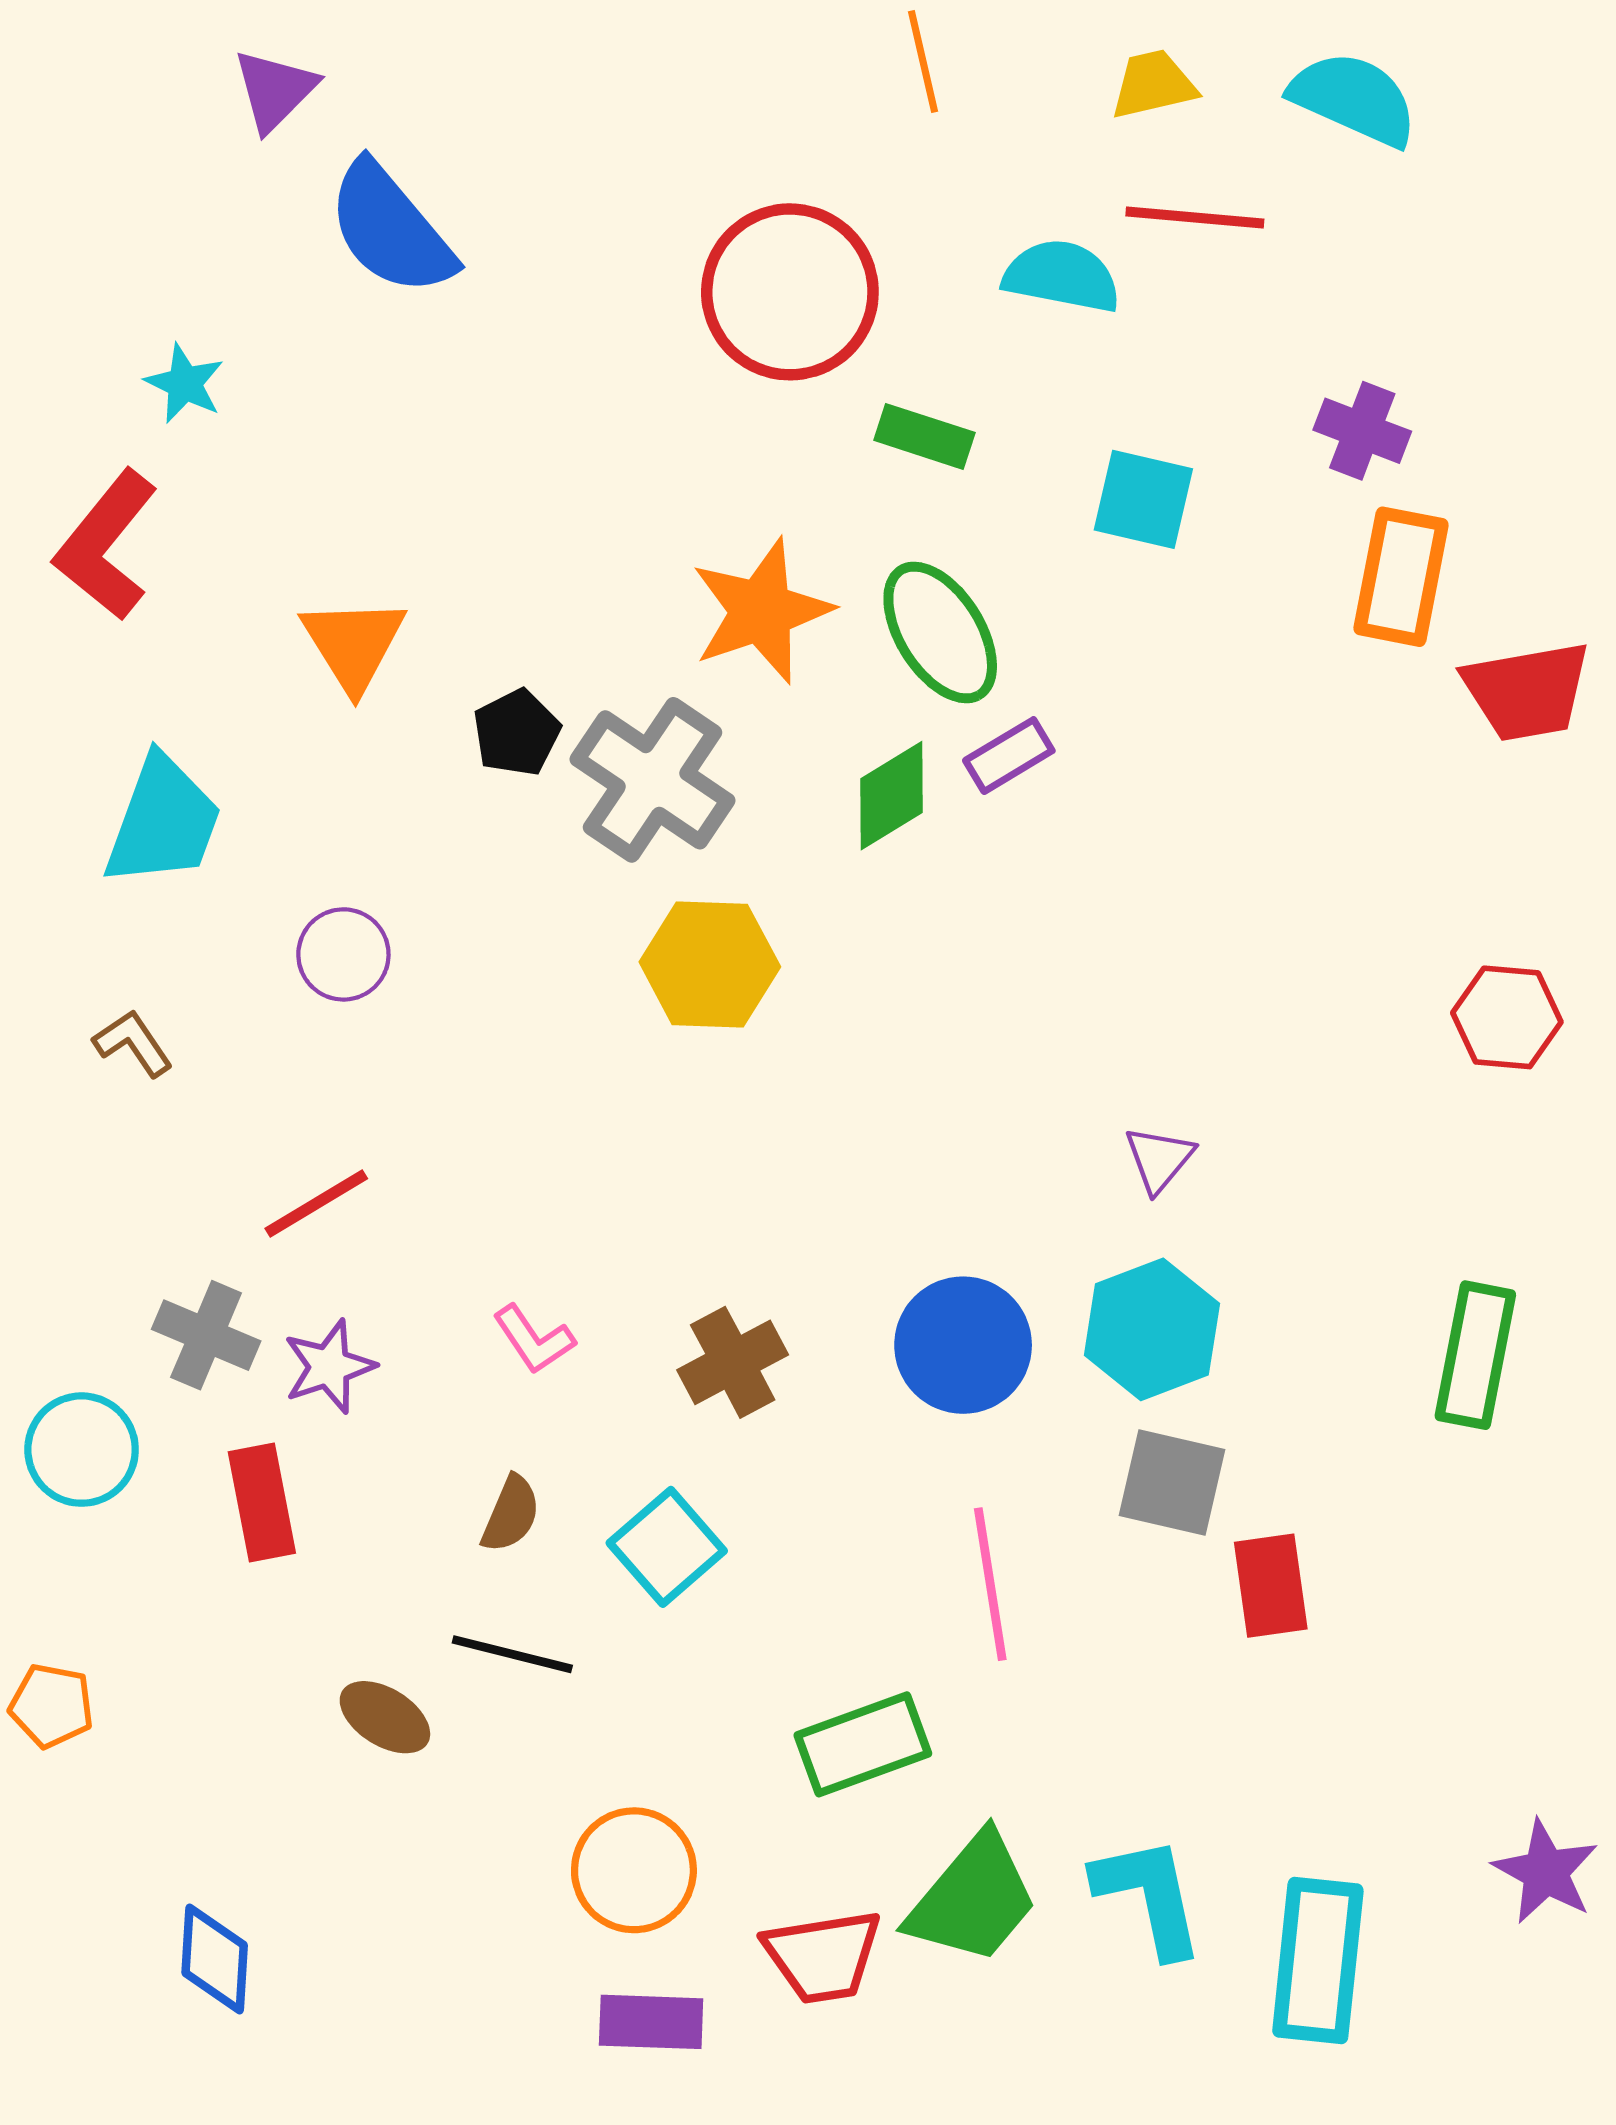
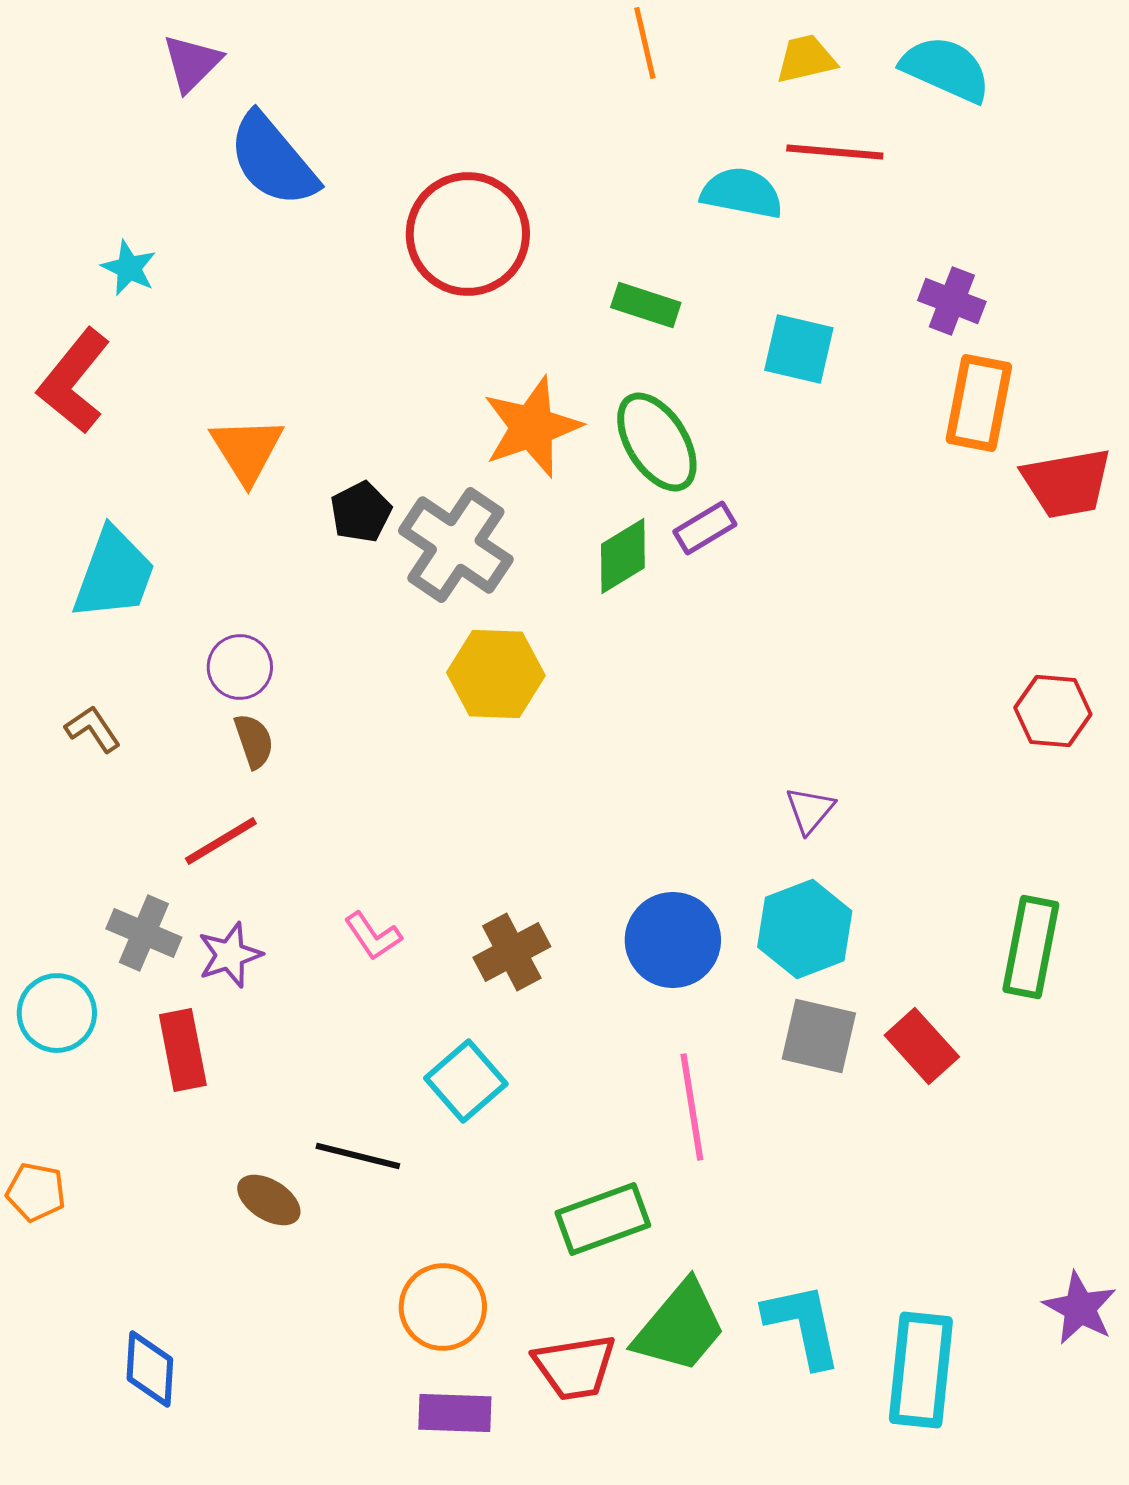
red circle: (790, 292) -> (468, 234), moved
brown semicircle: (511, 1514) -> (254, 741), moved, turned -42
red rectangle: (1271, 1586) -> (922, 1046), moved, turned -34

